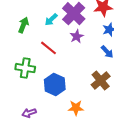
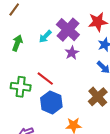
red line: (49, 48) -> (45, 79), moved

